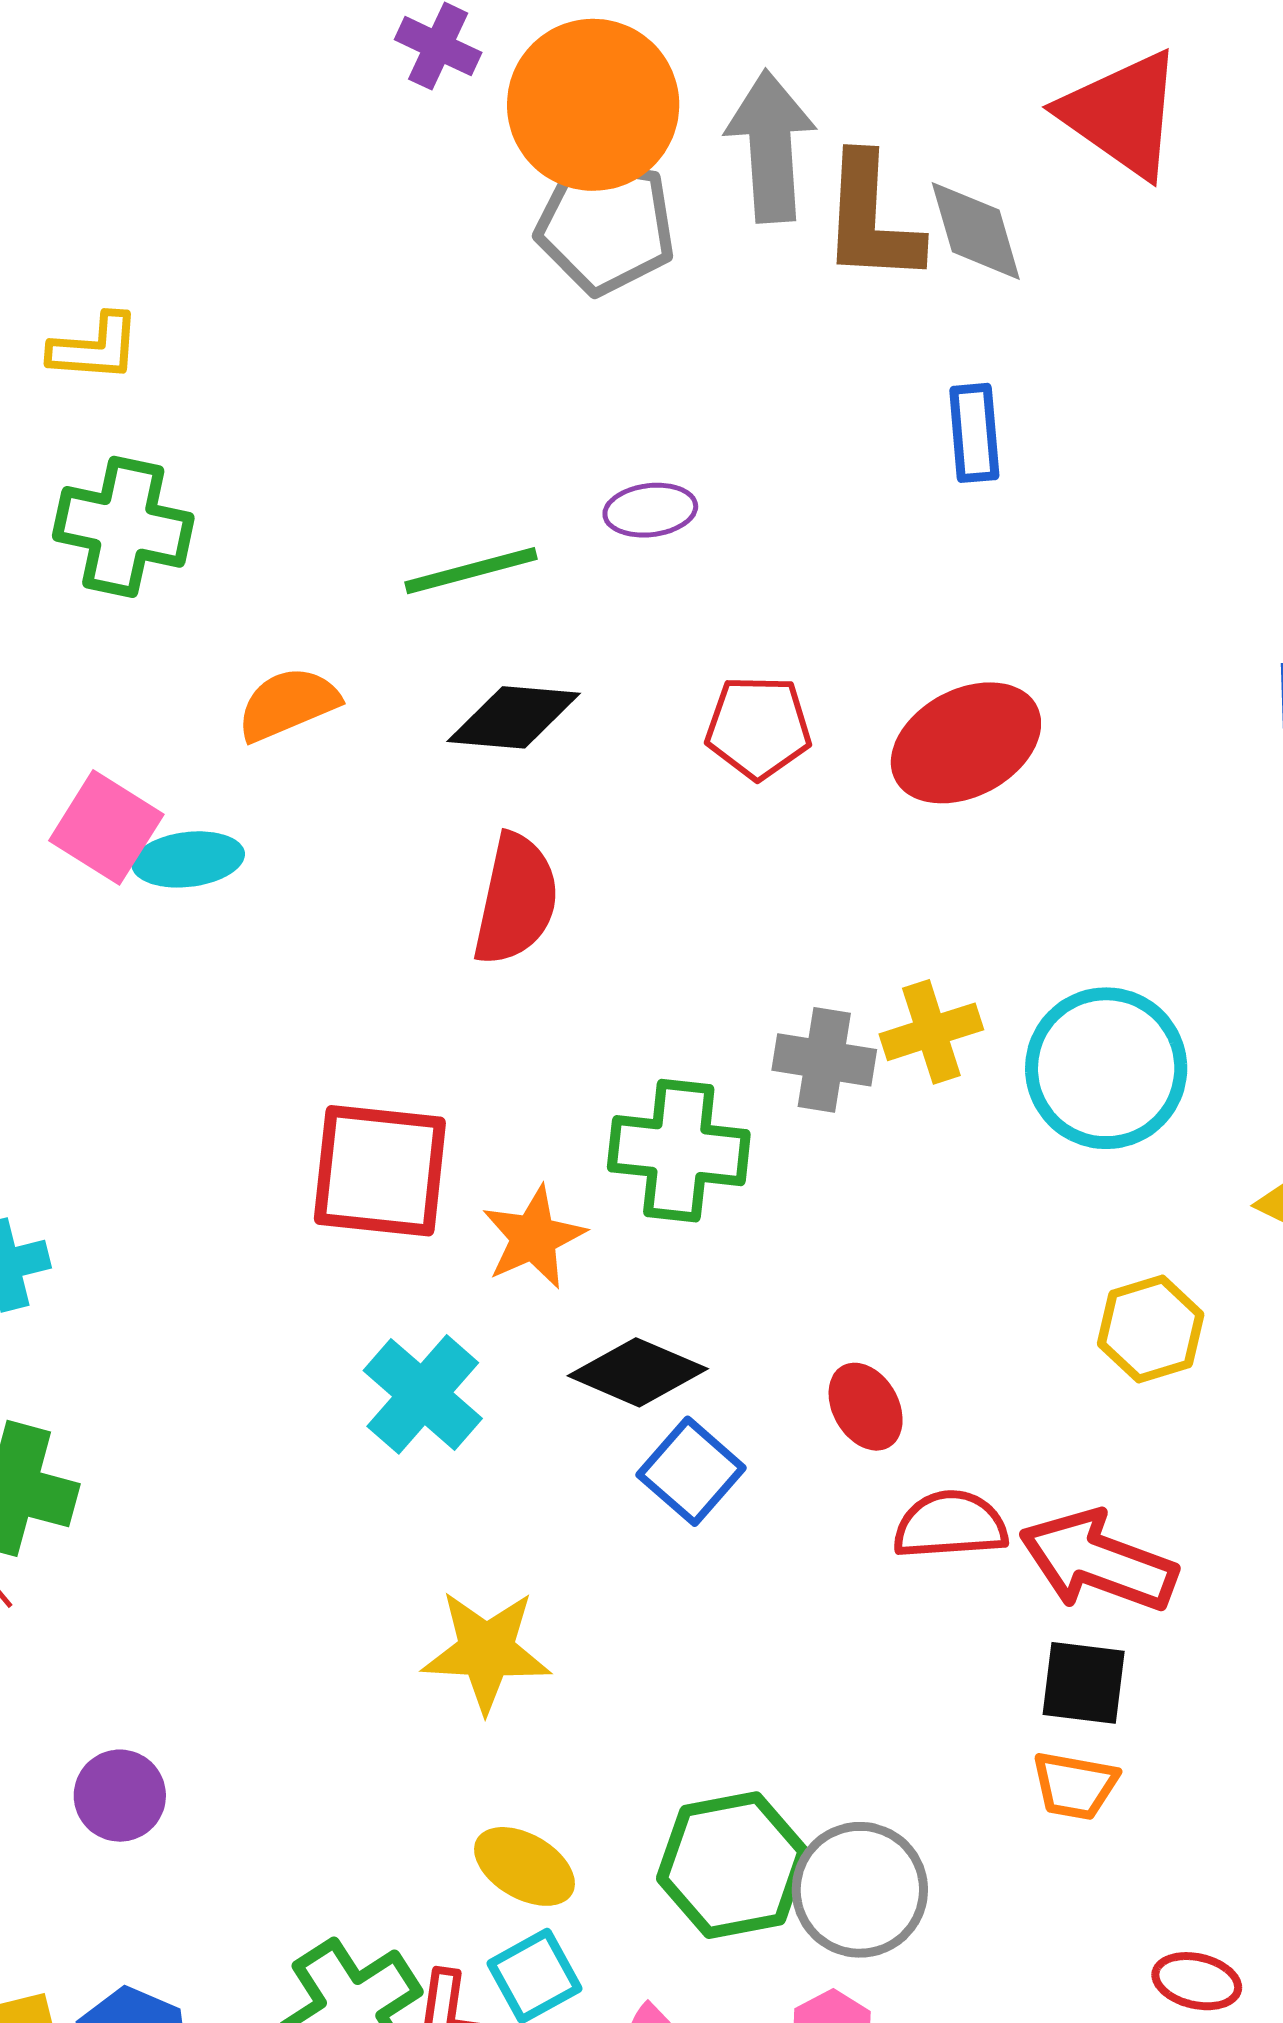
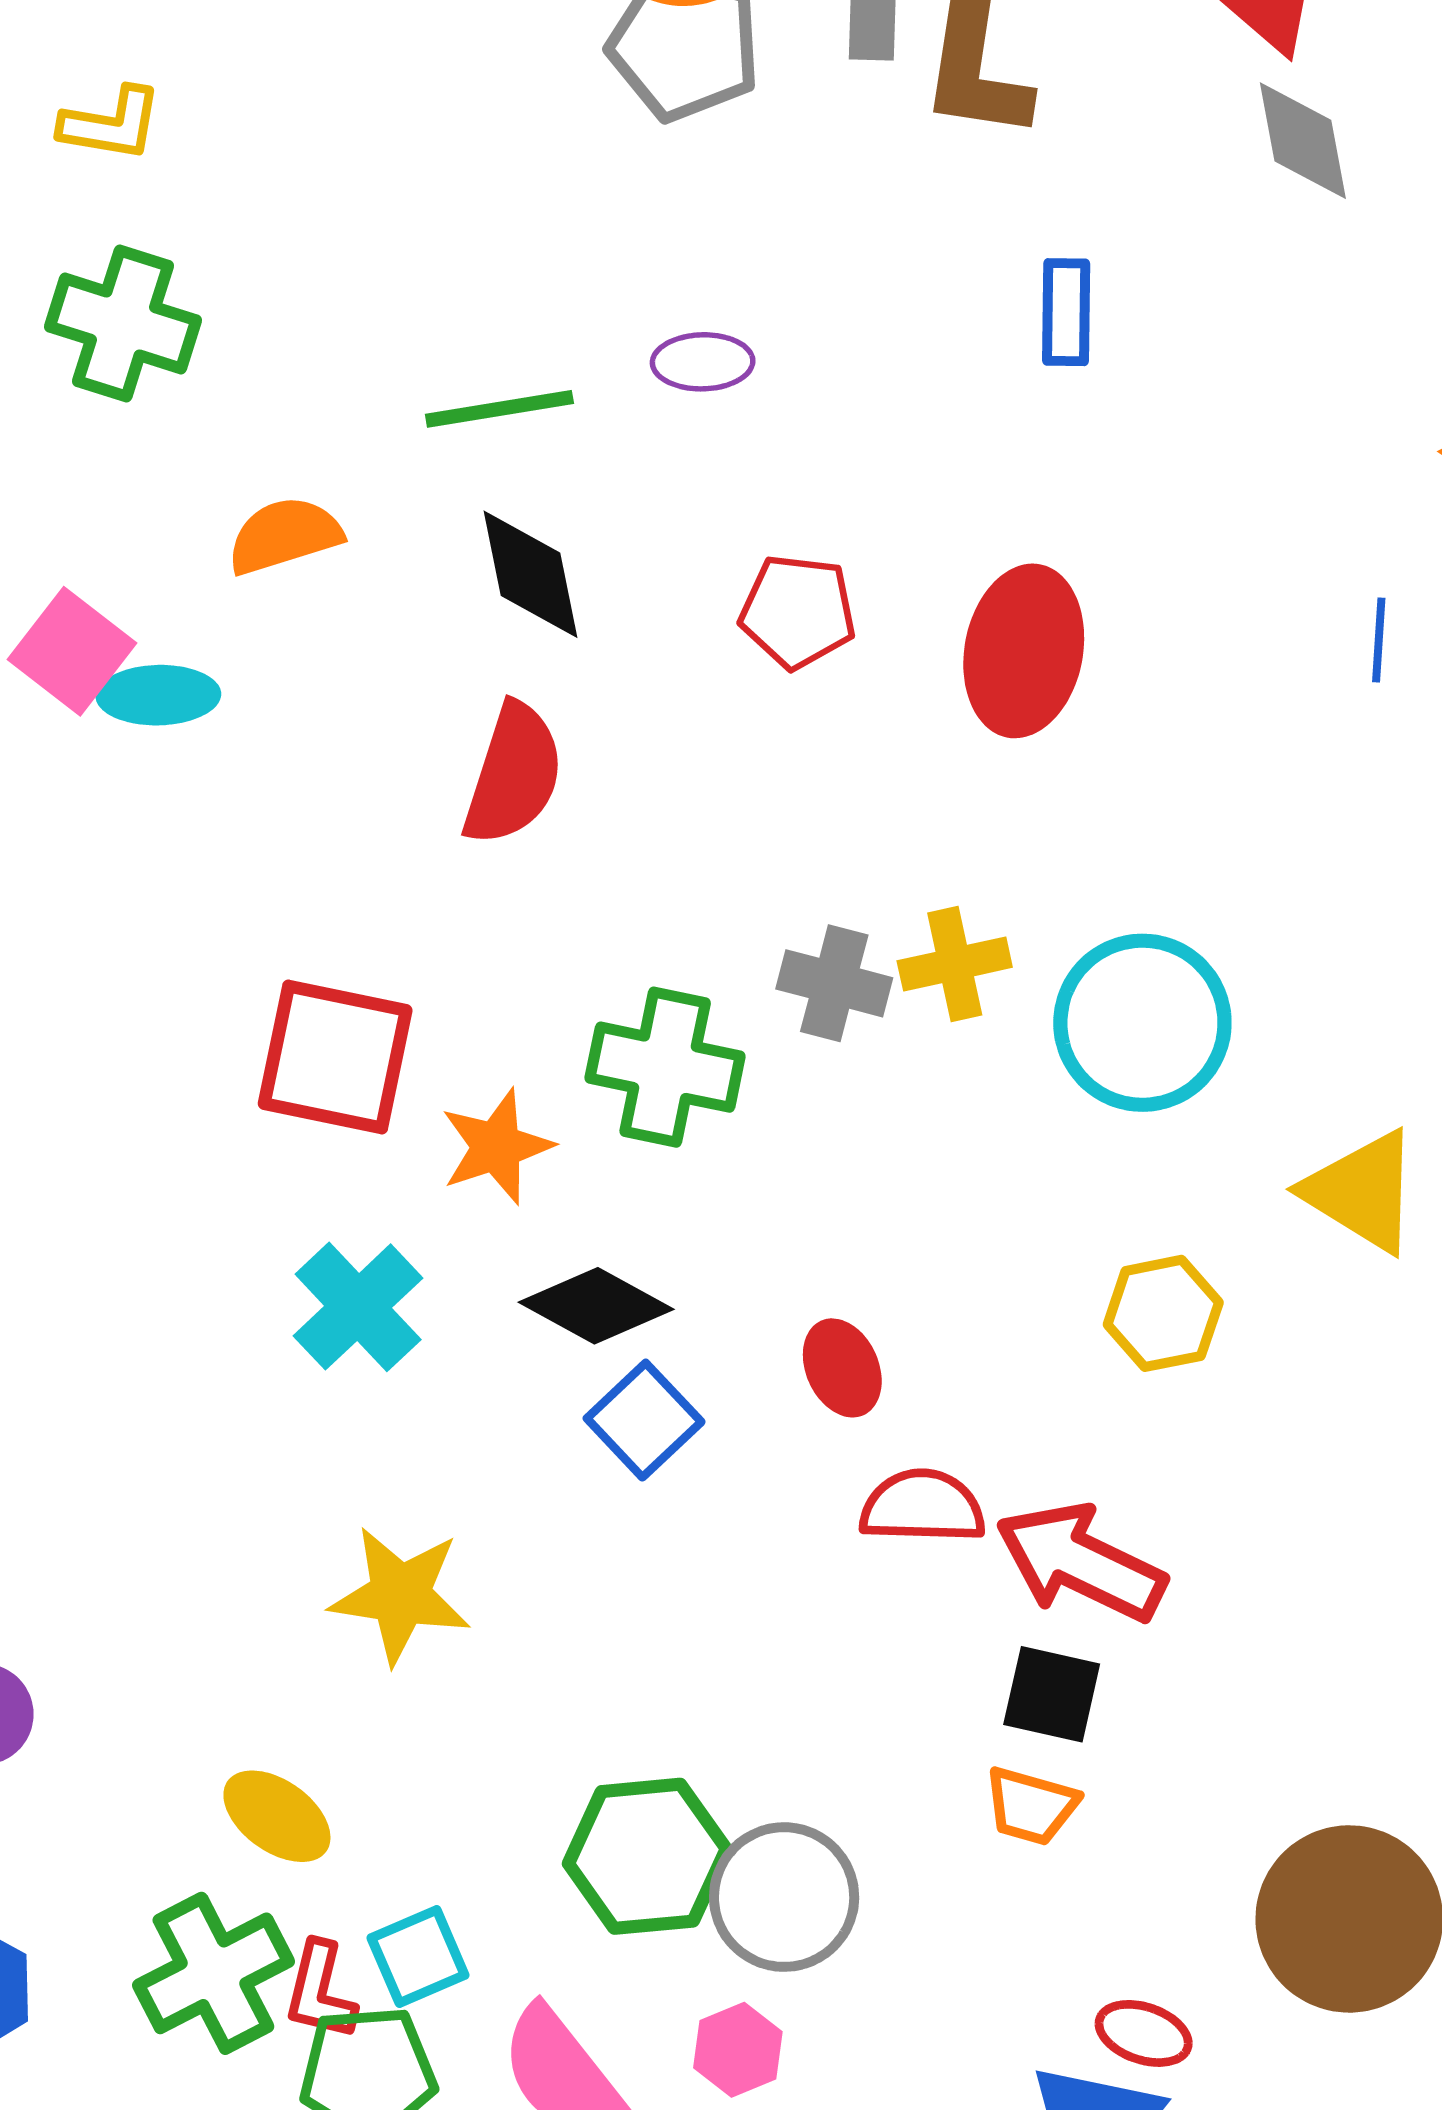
gray diamond: (976, 231) -> (1303, 141), moved
black diamond: (514, 717) -> (530, 574), turned 68
red ellipse: (966, 743) -> (1024, 651), turned -57
yellow ellipse: (525, 1866) -> (277, 1816), moved

